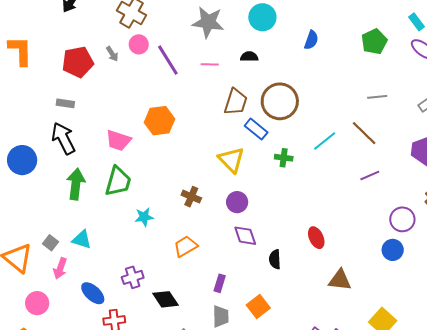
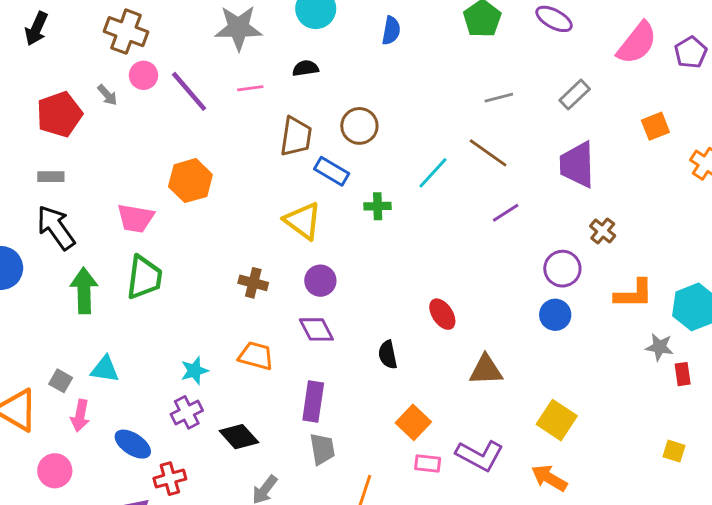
brown circle: (280, 101) -> (359, 126), size x0.7
cyan star: (144, 217) -> (194, 371), moved
purple diamond: (245, 236) -> (316, 329), moved
orange trapezoid: (186, 246) -> (256, 356), turned 55
purple rectangle: (220, 283) -> (313, 401), size x1.5
orange square: (258, 306) -> (413, 422), moved

